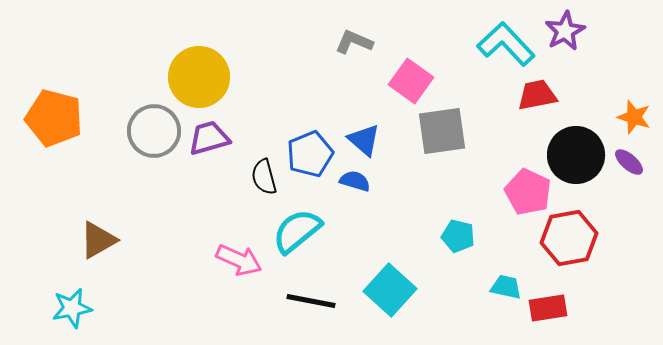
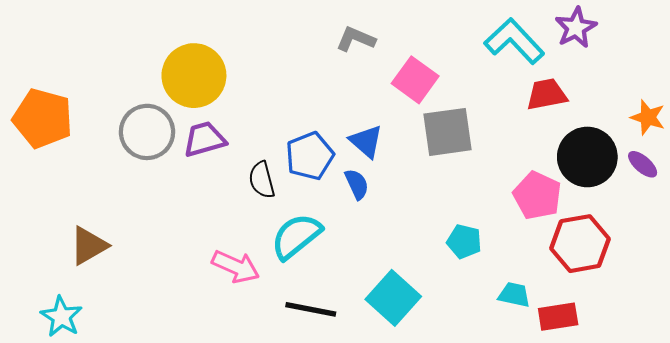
blue semicircle: (355, 181) -> (357, 184), turned 48
cyan star: (72, 308) -> (61, 317), turned -30

